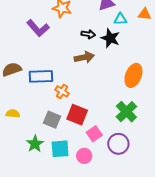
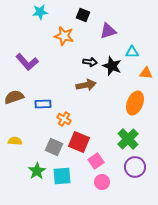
orange triangle: (145, 14) -> (146, 73), moved
cyan triangle: (120, 19) -> (132, 52), moved
purple L-shape: (38, 28) -> (27, 62), moved
blue rectangle: (41, 76) -> (43, 104), size x0.7
purple circle: (118, 144) -> (135, 167), moved
pink circle: (84, 156) -> (102, 182), moved

